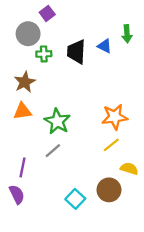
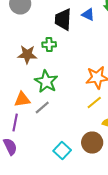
green cross: (44, 54) -> (49, 44), moved
brown star: (25, 82) -> (27, 54), moved, turned 30
orange triangle: (22, 111) -> (22, 100), moved

